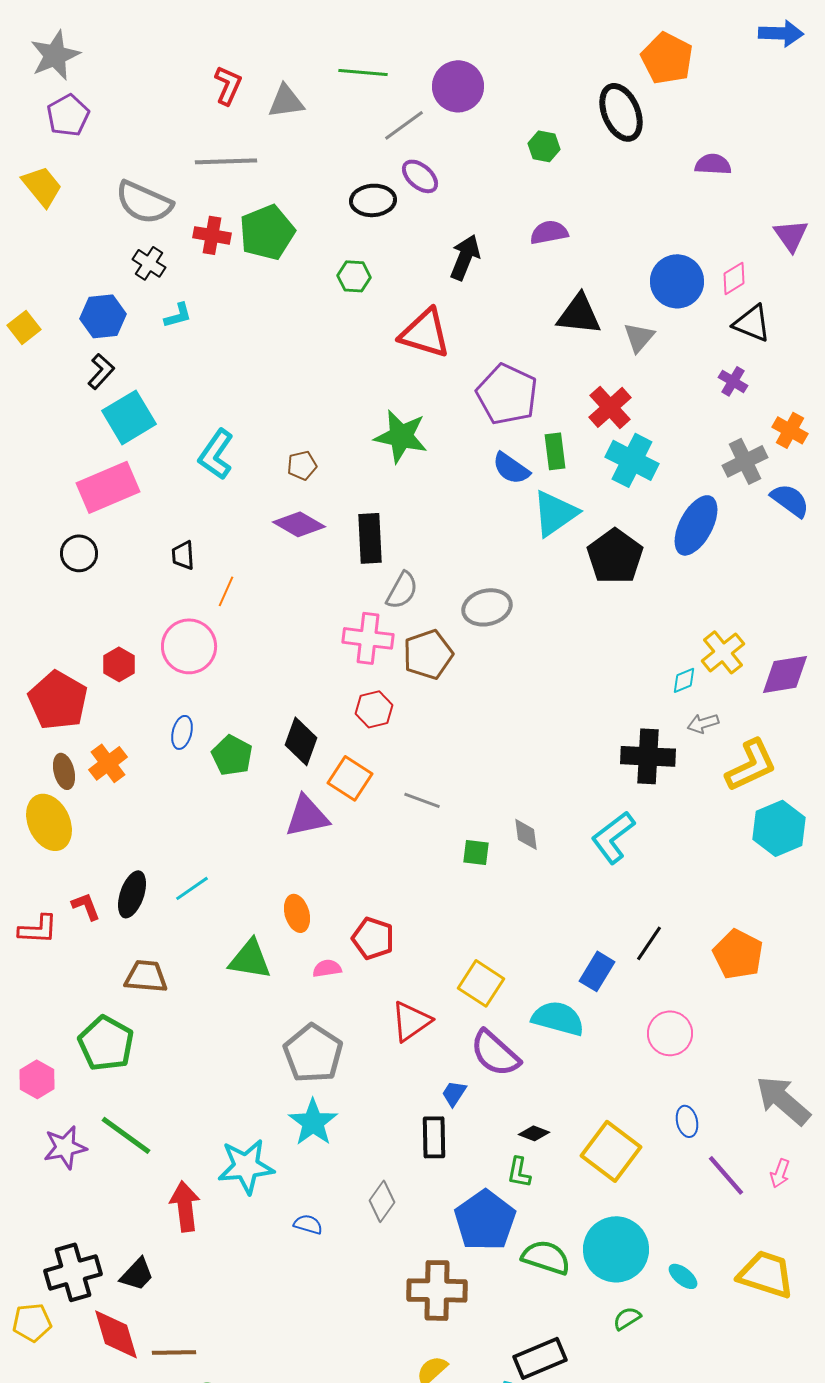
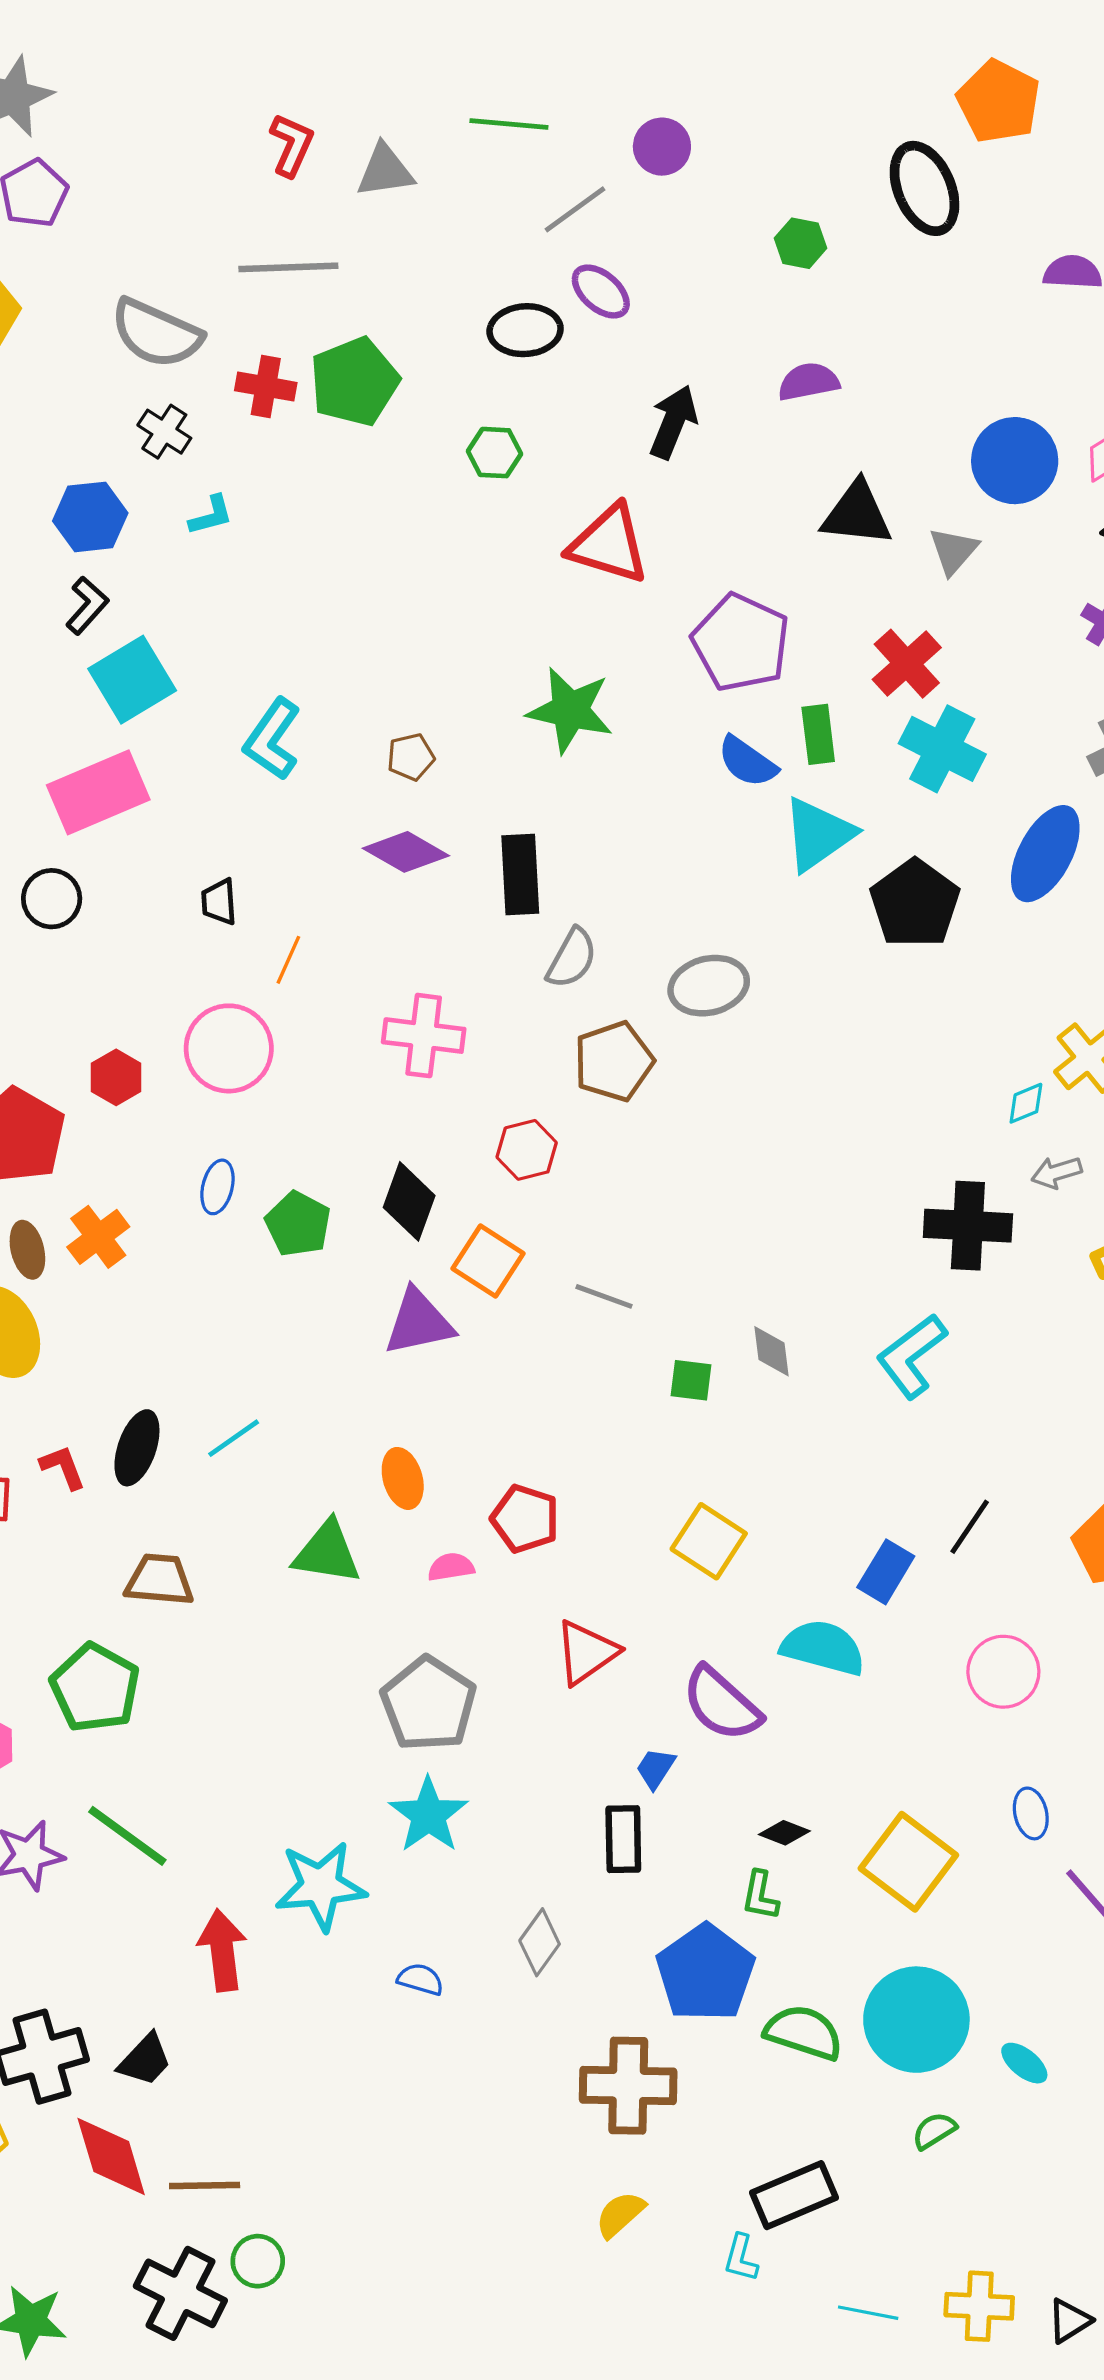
purple circle: (458, 86) -> (662, 147), size x0.7
pink cross: (368, 638) -> (424, 1036), moved
yellow square: (481, 983) -> (709, 1541), moved

